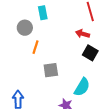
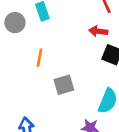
gray circle: (25, 28) -> (15, 23), moved

